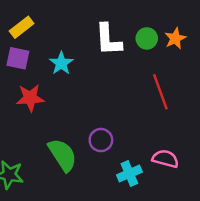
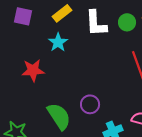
yellow rectangle: (22, 27) -> (62, 13), moved
purple square: (18, 58) -> (23, 16), moved

